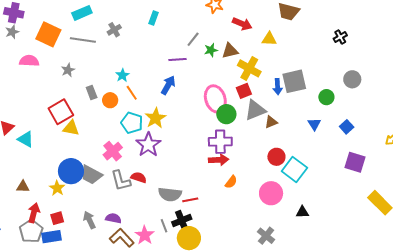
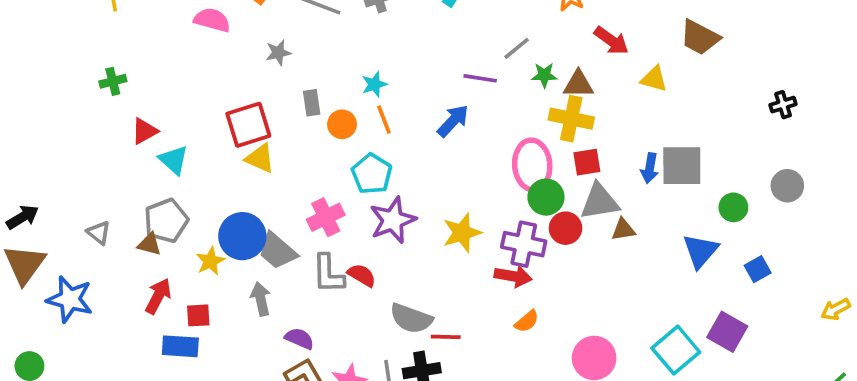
yellow cross: (249, 68) -> (571, 119), moved, turned -30
yellow star: (155, 118) -> (462, 233), moved
blue triangle: (314, 124) -> (700, 251), size x1.5
red circle: (276, 157) -> (566, 228), moved
purple square: (355, 162) -> (727, 332), moved
cyan square: (294, 170) -> (676, 350), moved
gray arrow: (89, 220) -> (261, 299), moved
gray pentagon: (31, 231) -> (166, 221), moved

